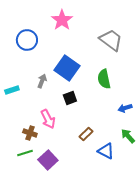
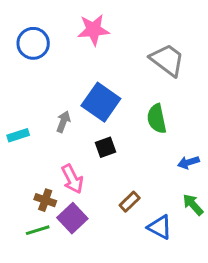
pink star: (62, 20) -> (93, 30), turned 30
blue circle: (27, 40) -> (33, 43), moved
purple square: (48, 160) -> (72, 218), moved

